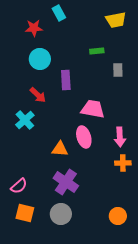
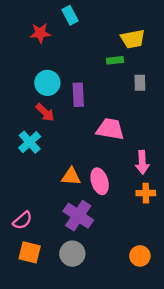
yellow trapezoid: (116, 20) -> (133, 39), moved
cyan circle: (40, 59) -> (47, 83), moved
pink ellipse: (84, 137) -> (100, 181), moved

